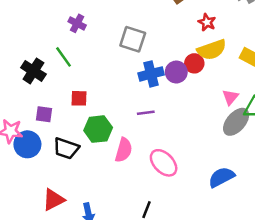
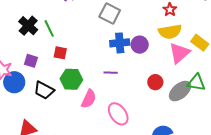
green line: (64, 57) -> (49, 28), moved
red circle: (194, 63) -> (155, 82), moved
pink triangle: (230, 97) -> (179, 53), moved, size x1.6

